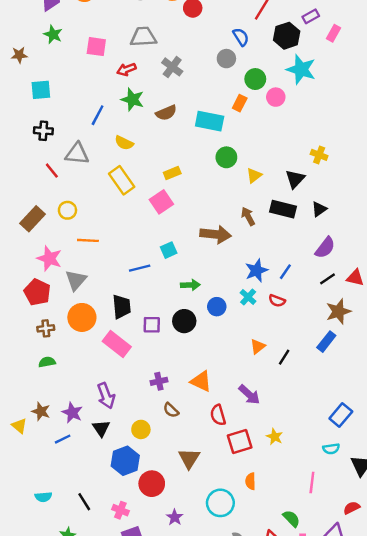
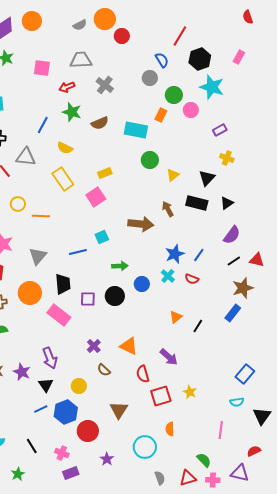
purple rectangle: (311, 16) -> (220, 130), moved
orange line: (88, 240) -> (41, 216), moved
gray triangle: (76, 280) -> (38, 256), moved
purple cross: (159, 381) -> (94, 346), turned -32
blue line: (63, 439) -> (41, 409), moved

